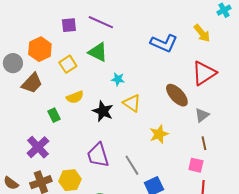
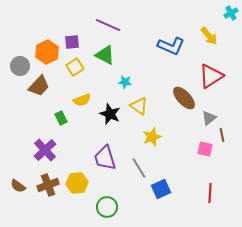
purple square: (69, 25) -> (72, 42), moved
yellow star: (159, 134) -> (152, 137), moved
brown line: (204, 143) -> (222, 135), moved
pink square: (196, 165) -> (205, 149), moved

